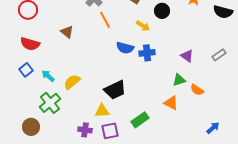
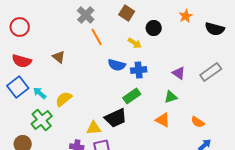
brown triangle: (67, 32) -> (59, 57), moved
gray rectangle: (219, 55) -> (211, 72), size x1.5
blue square: (26, 70) -> (18, 87), size x1.5
black trapezoid: (115, 90) -> (116, 118), moved
orange semicircle: (197, 90) -> (198, 122), moved
green rectangle: (140, 120) -> (132, 96), moved

